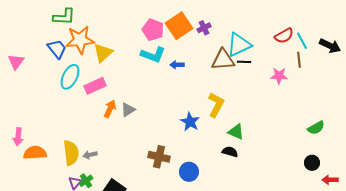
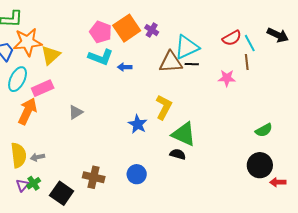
purple cross: (204, 28) -> (152, 30), turned -32
black arrow: (330, 46) -> (278, 35), moved
orange arrow: (110, 109) -> (28, 111), moved, size x1.5
green triangle: (236, 132) -> (184, 134), size x1.5
brown cross: (159, 157) -> (94, 177), moved
black circle: (312, 163) -> (260, 165), size x1.6

